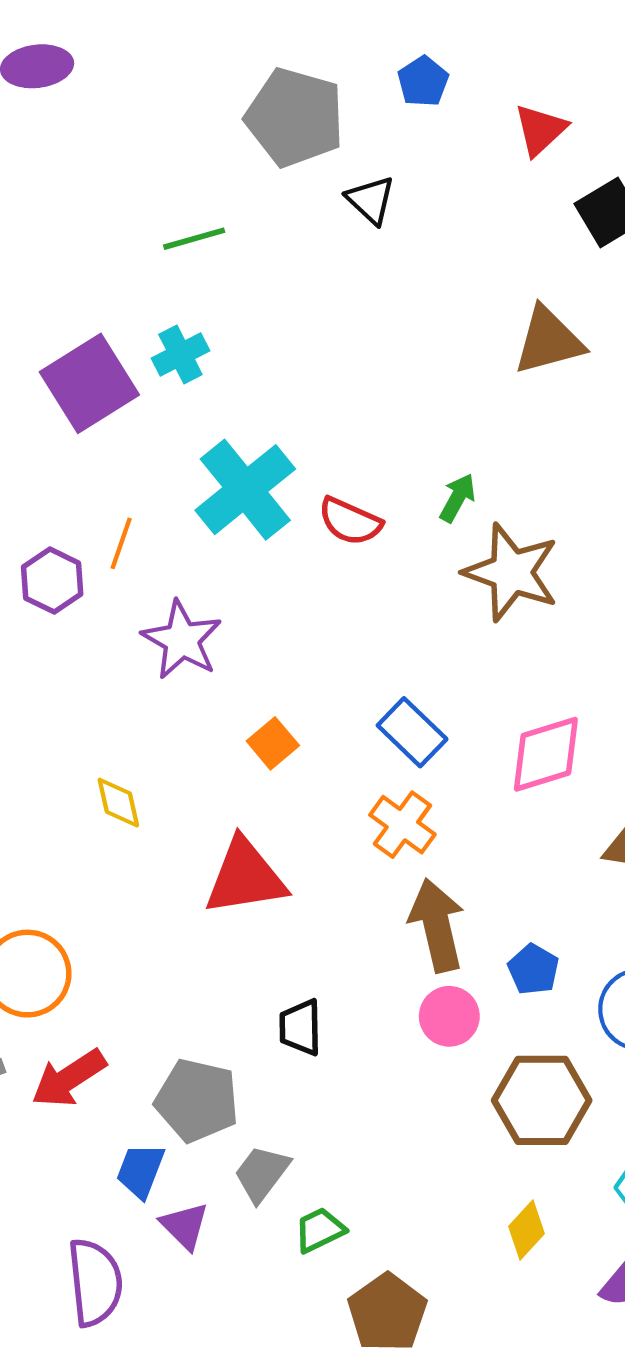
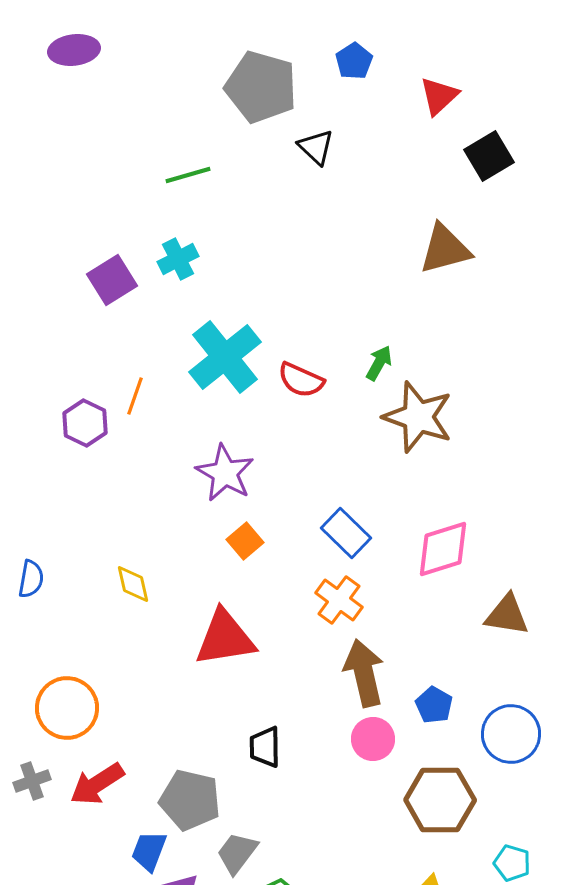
purple square: (89, 383) -> (112, 280), size x0.7
purple star: (182, 640) -> (225, 473), moved

